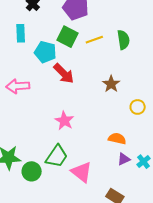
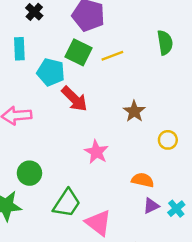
green semicircle: (123, 40) -> (165, 43), moved
pink star: (64, 121) -> (96, 152), moved
green circle: (32, 171) -> (29, 173), moved

